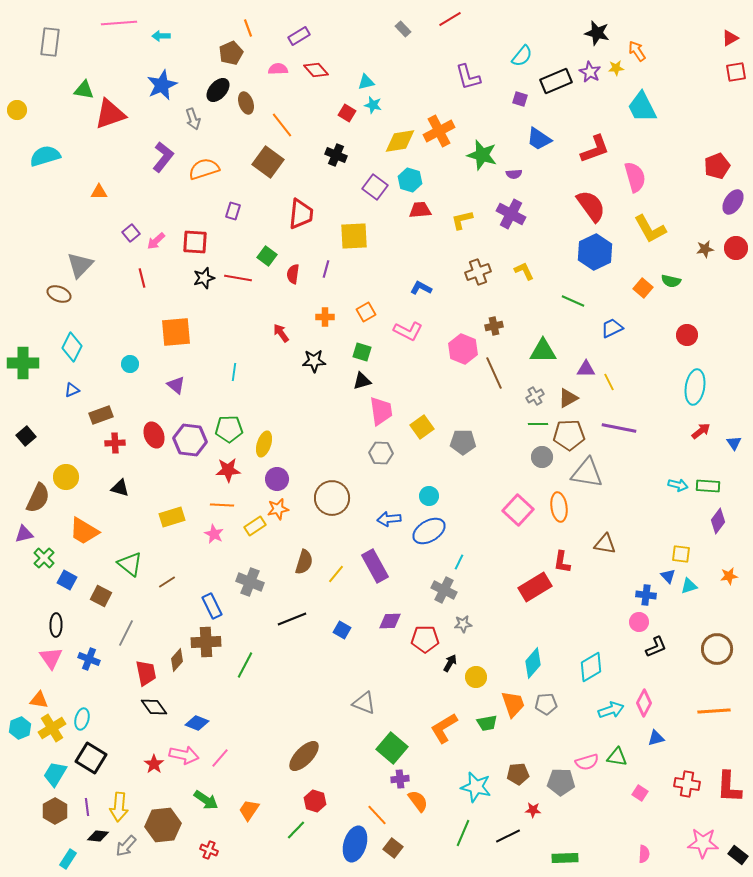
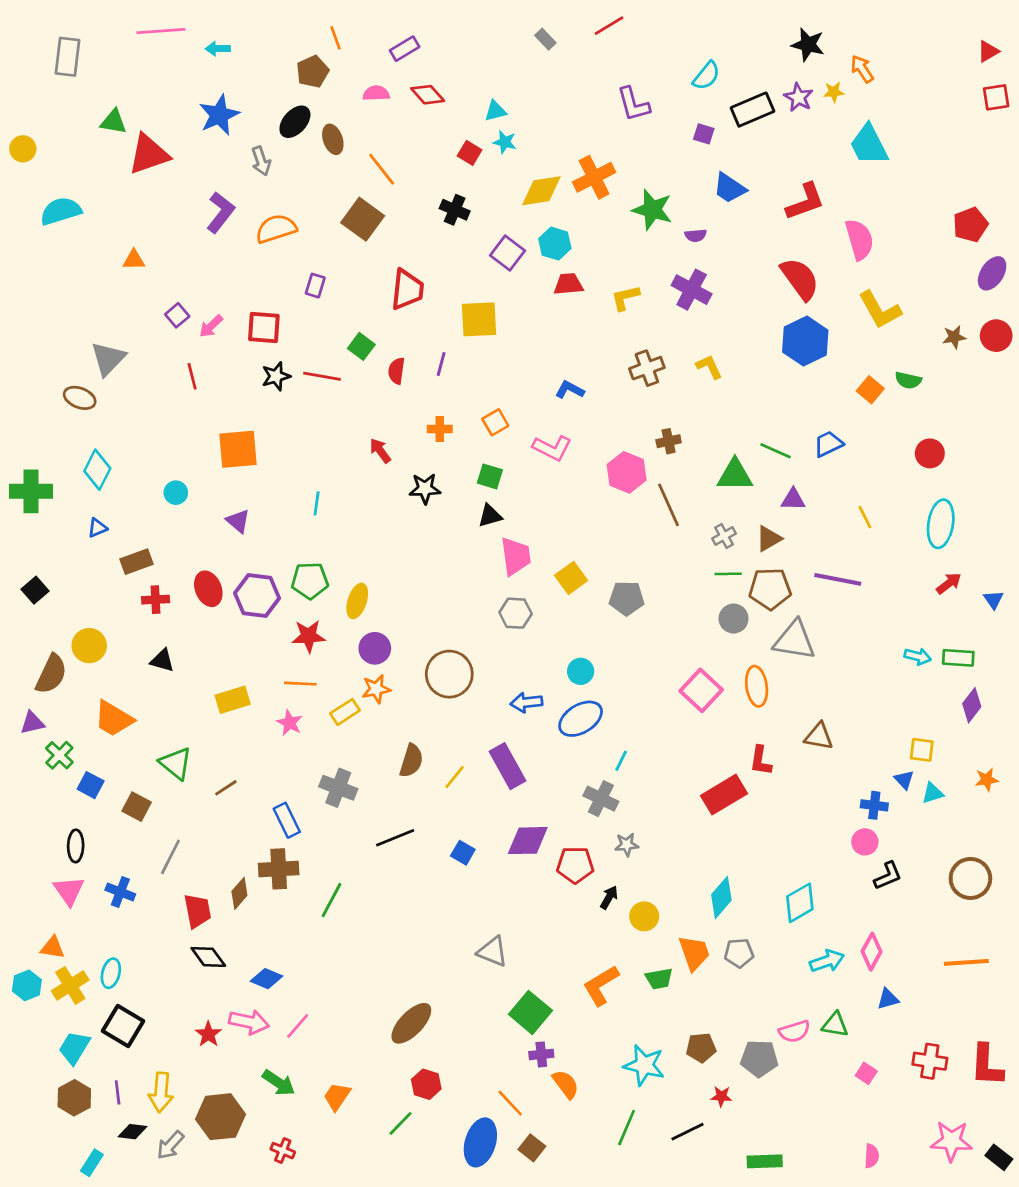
green line: (573, 301) -> (776, 451), moved
yellow line: (609, 382) -> (865, 517), moved
purple diamond: (390, 621) -> (528, 841), size x1.4

